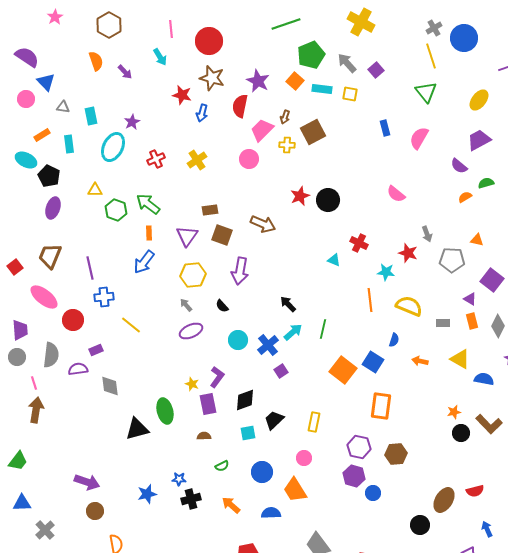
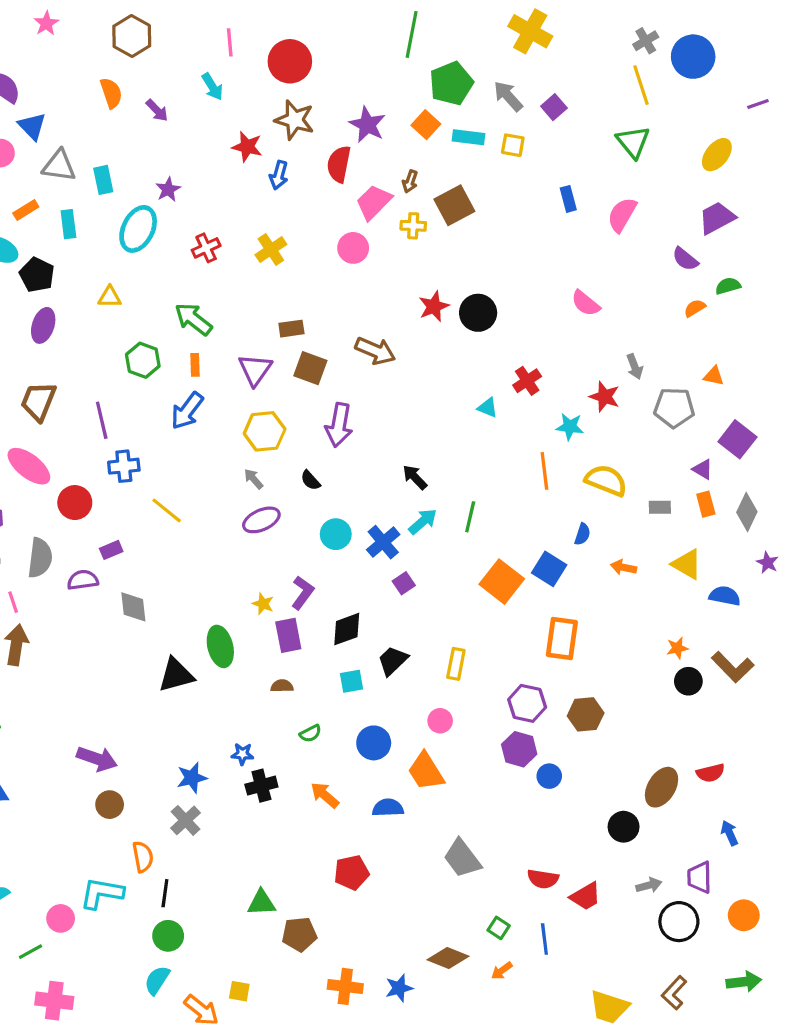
green line: (286, 24) -> (412, 34), turned -60
gray triangle: (63, 107) -> (59, 166), size x1.6
green hexagon: (116, 210) -> (143, 360), moved
red cross: (359, 243) -> (527, 381), turned 30
gray cross: (45, 530) -> (186, 820), moved

